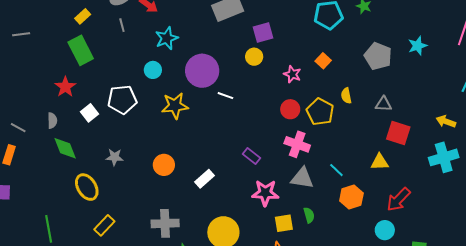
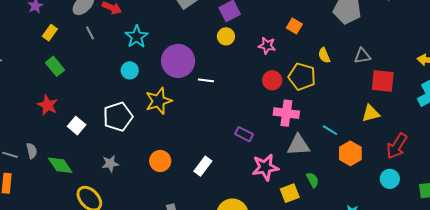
green rectangle: (81, 50) -> (55, 66), size x0.7
white pentagon: (122, 100) -> (118, 117), moved
gray semicircle: (52, 121) -> (32, 151), moved

